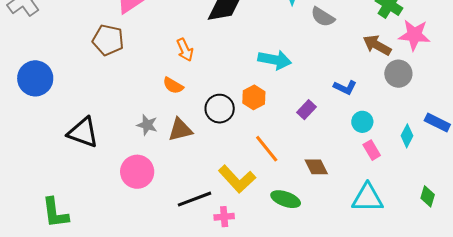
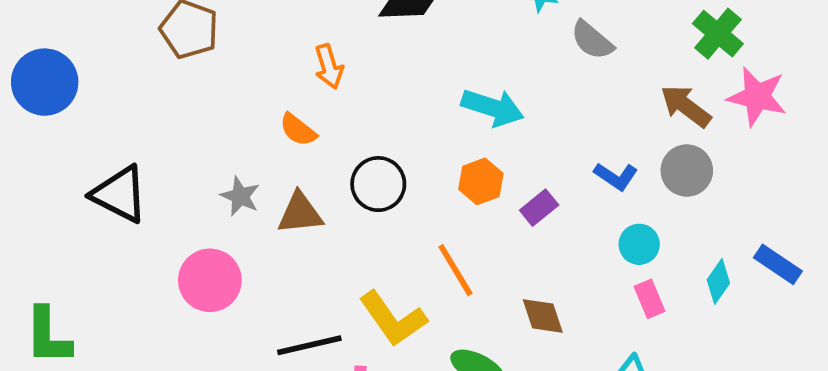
gray circle: (398, 74) -> (687, 171), moved
orange hexagon: (254, 97) -> (481, 181), moved

